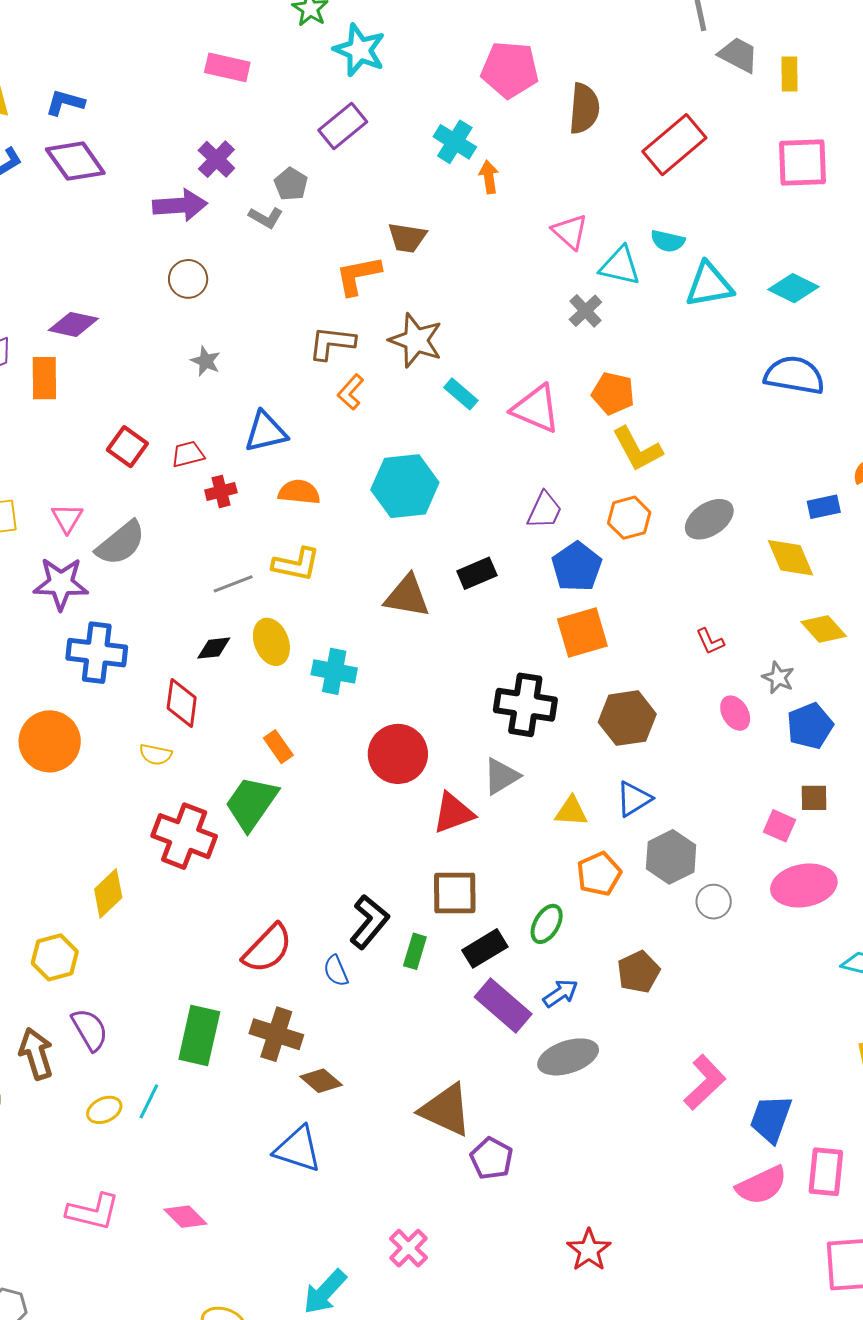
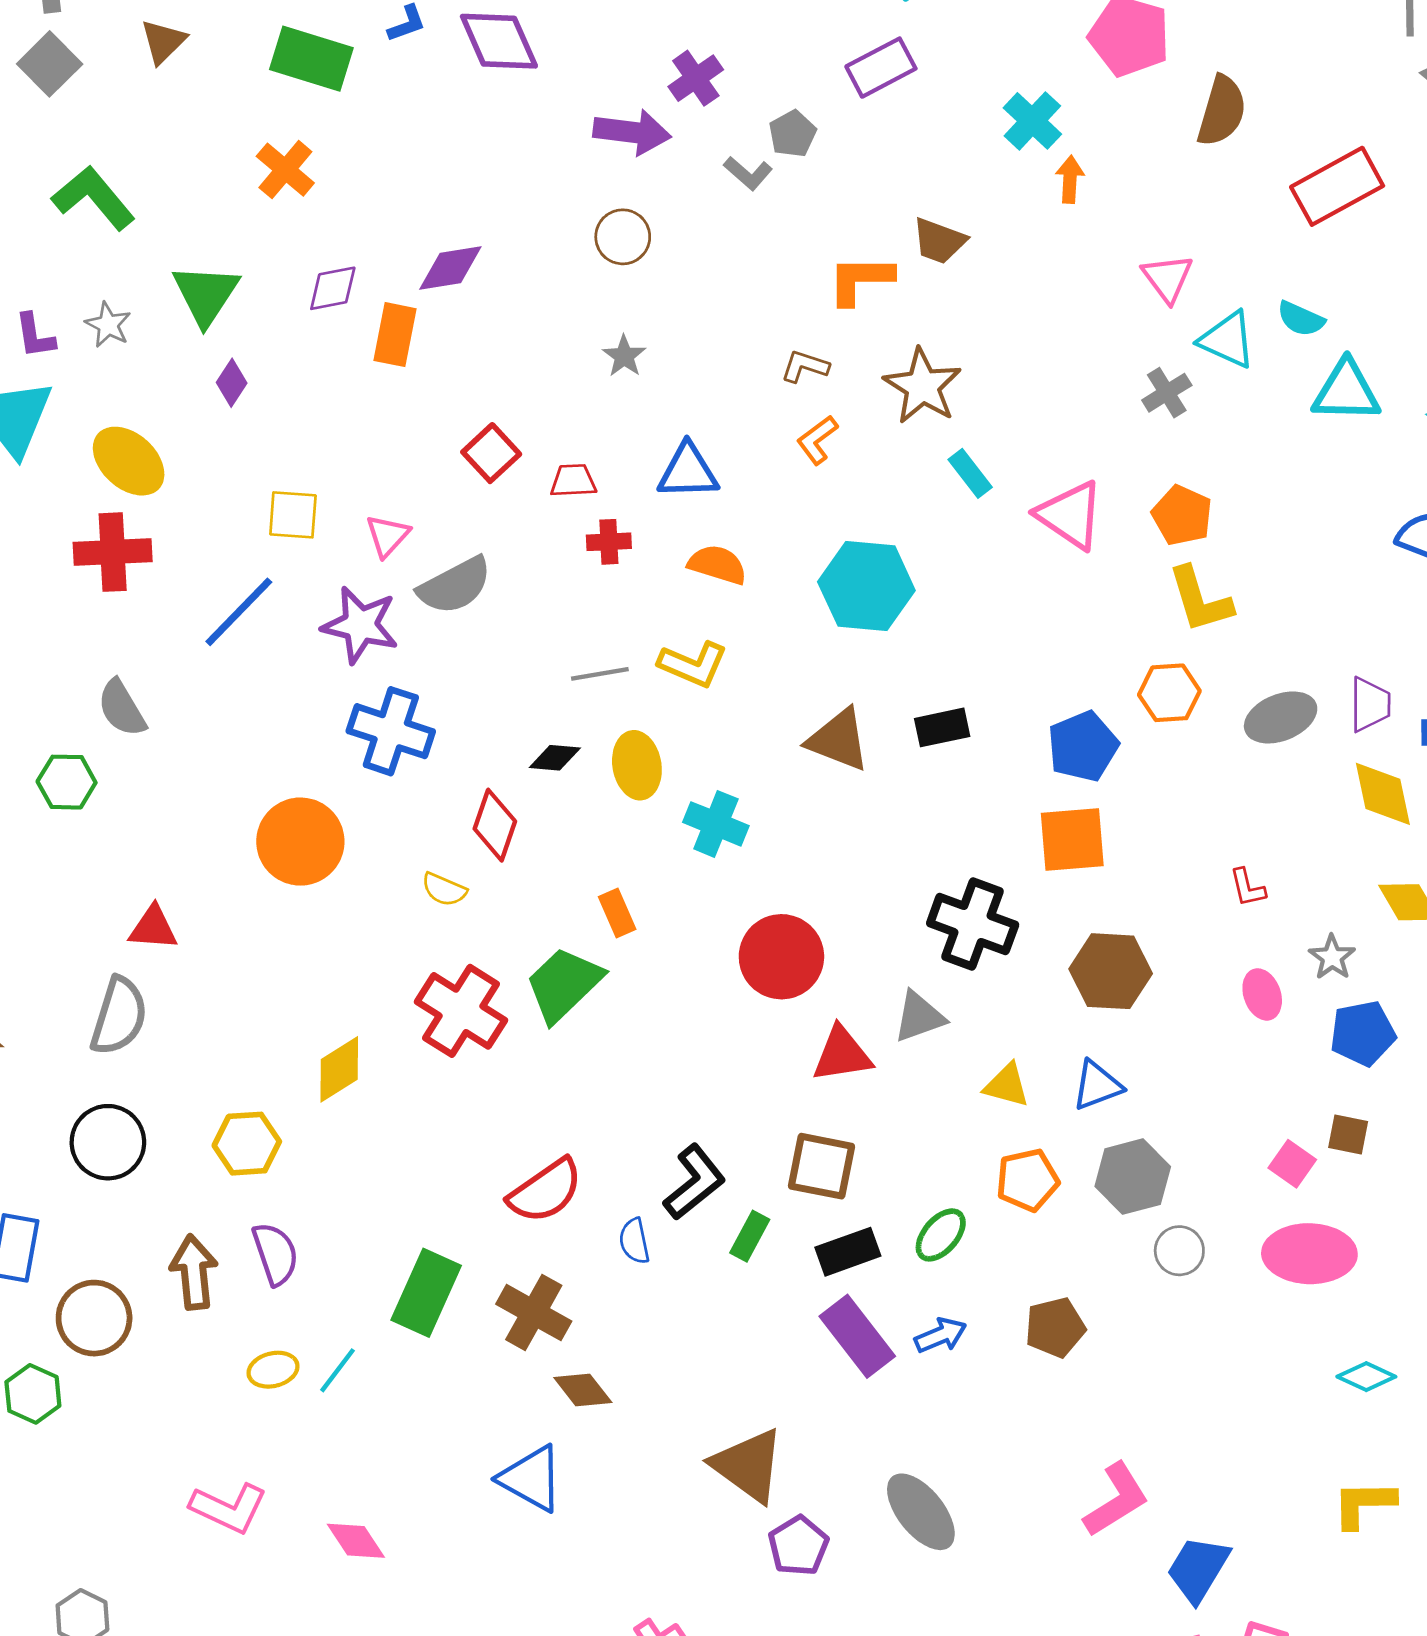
purple diamond: (73, 324) -> (450, 268), turned -33
brown L-shape: (332, 343) -> (805, 366), size x0.7
purple trapezoid: (545, 510) -> (1370, 705), moved, turned -36
gray ellipse: (568, 1057) -> (921, 1512), moved, turned 58

